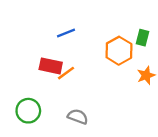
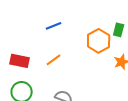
red rectangle: (51, 66) -> (20, 61), moved

